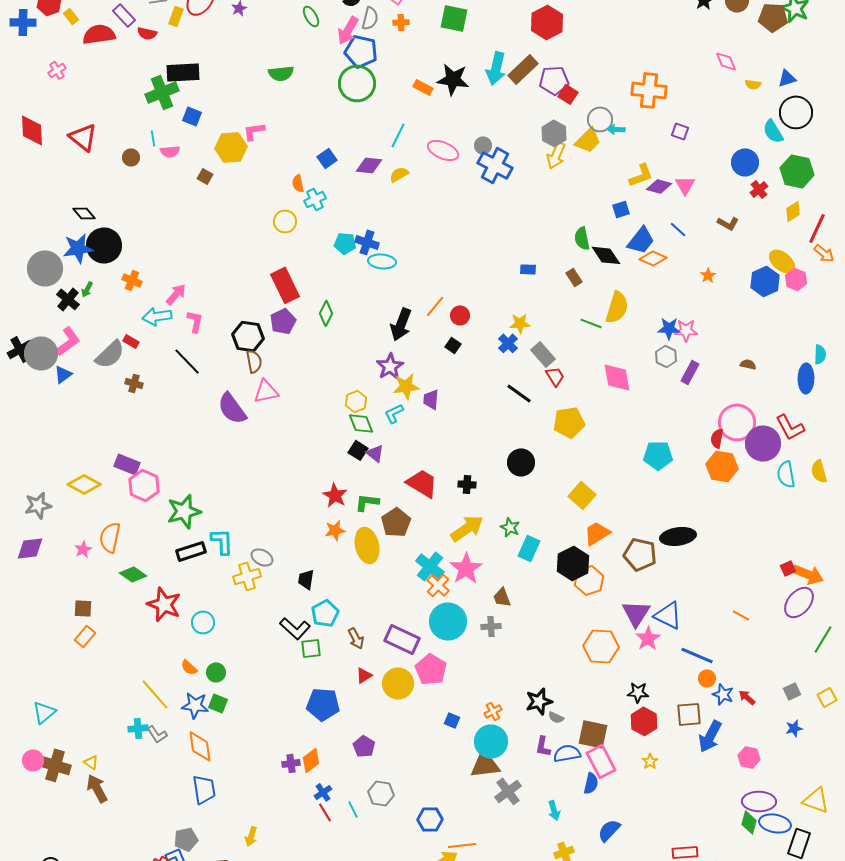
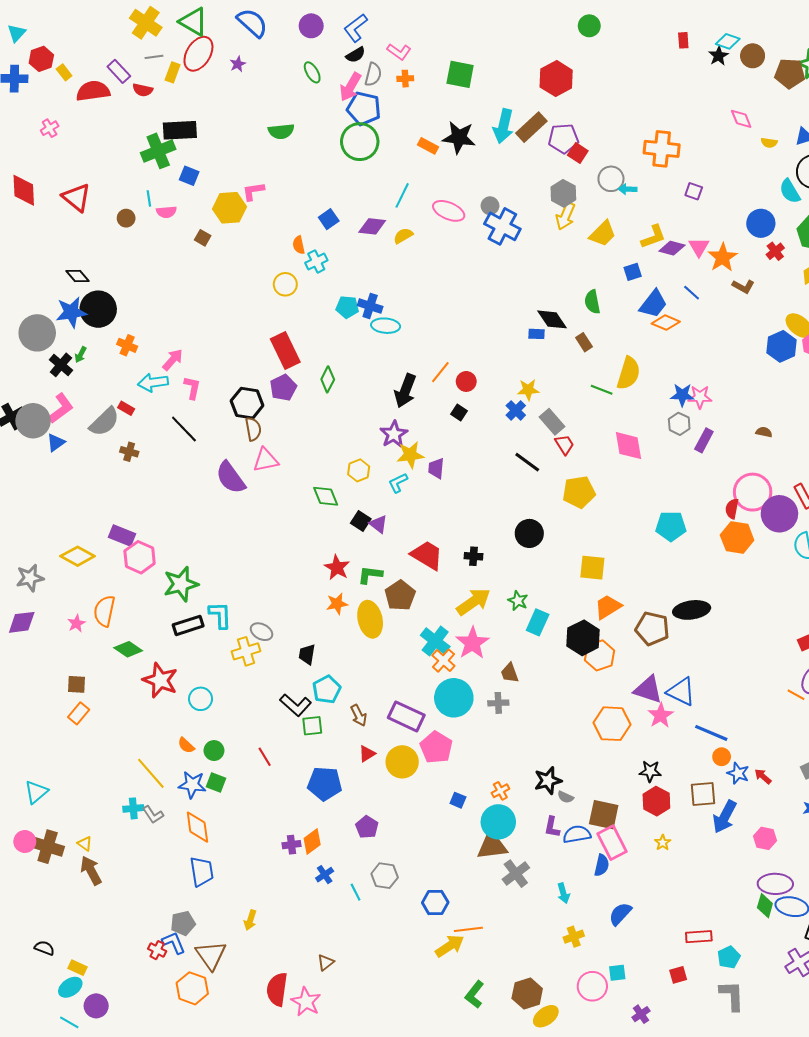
yellow trapezoid: (588, 140) -> (603, 234), moved
black diamond: (606, 255) -> (552, 319), moved
orange star: (708, 275) -> (723, 257), moved, size x1.8
green diamond: (361, 423) -> (326, 496), moved
yellow square: (582, 495) -> (592, 568), turned -36
purple triangle: (636, 613) -> (648, 690), turned -44
orange line: (741, 615) -> (796, 695), moved
red line: (325, 812) -> (265, 757), moved

